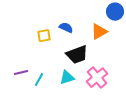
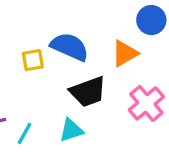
blue semicircle: (66, 28) -> (70, 47), size x1.6
pink cross: (97, 78) -> (146, 103), moved

